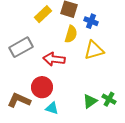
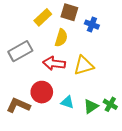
yellow semicircle: (71, 34) -> (61, 38), moved
yellow triangle: (94, 50) -> (84, 65), moved
cyan triangle: (52, 108) -> (67, 102), moved

